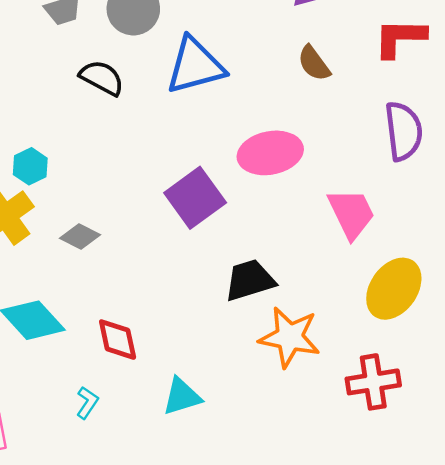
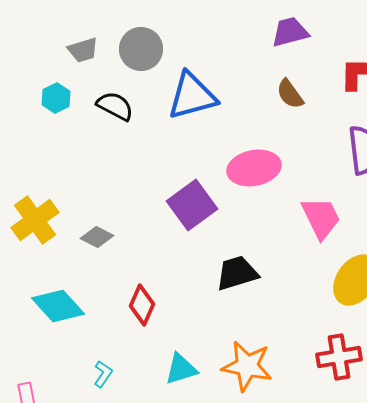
cyan hexagon: (30, 166) -> (56, 98), moved
orange star: (290, 337) -> (247, 366), moved
red diamond: (118, 340) -> (142, 305), moved, turned 36

